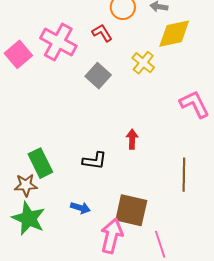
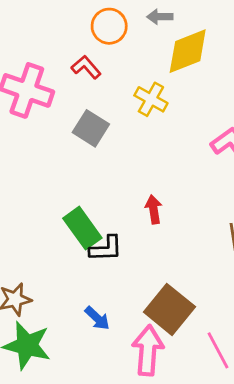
green rectangle: (40, 163) -> (82, 228), moved
blue arrow: (80, 208) -> (97, 318), turned 36
brown square: (131, 210) -> (169, 309), turned 36

